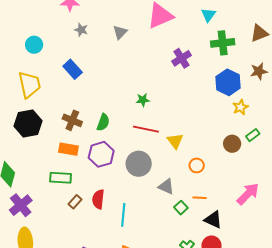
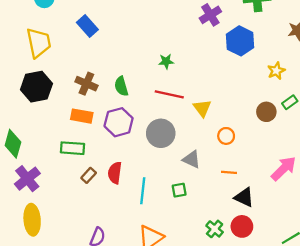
blue hexagon: (228, 82) -> (240, 41), moved
green semicircle: (103, 122) -> (121, 86), turned 144
green square: (181, 208) -> (179, 190), moved, turned 32

